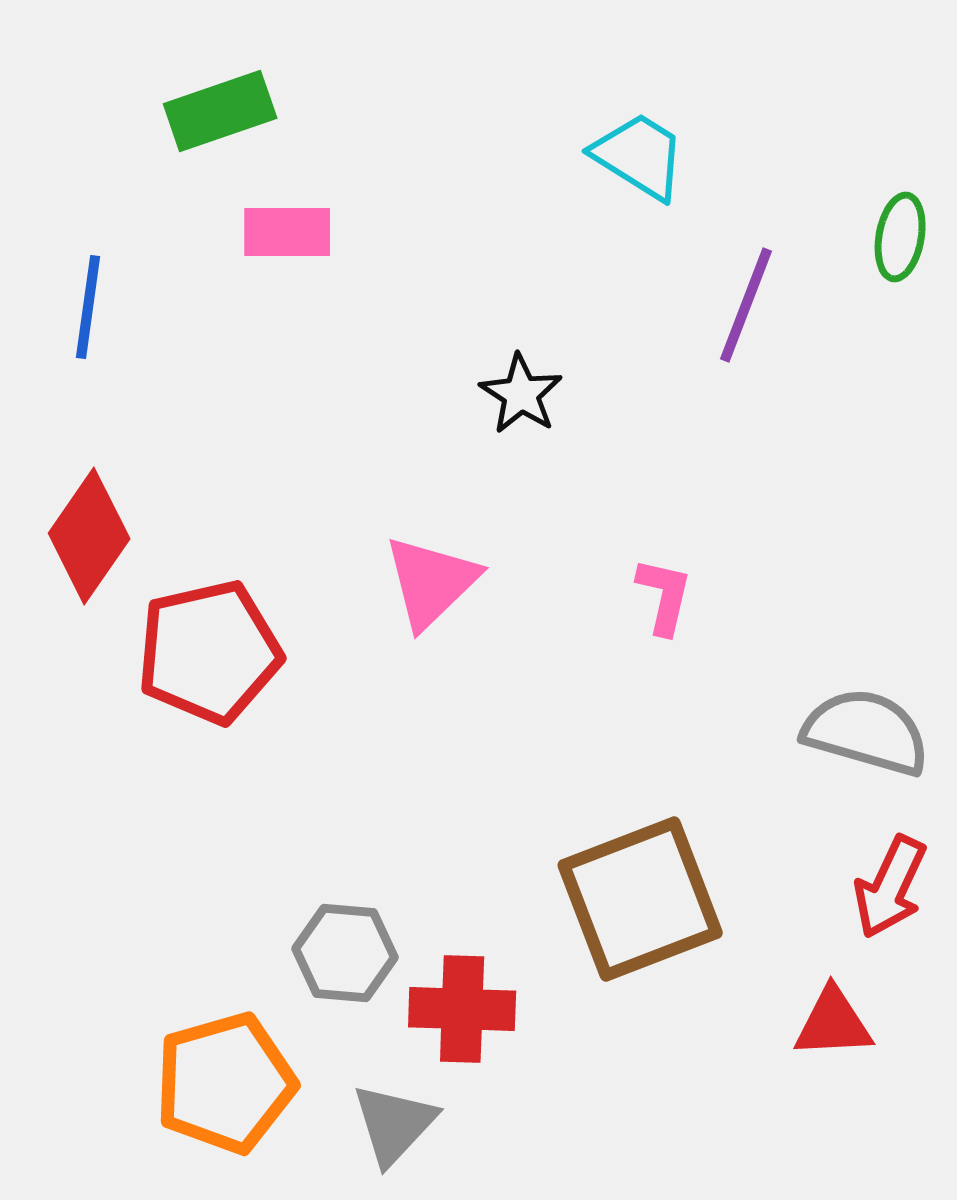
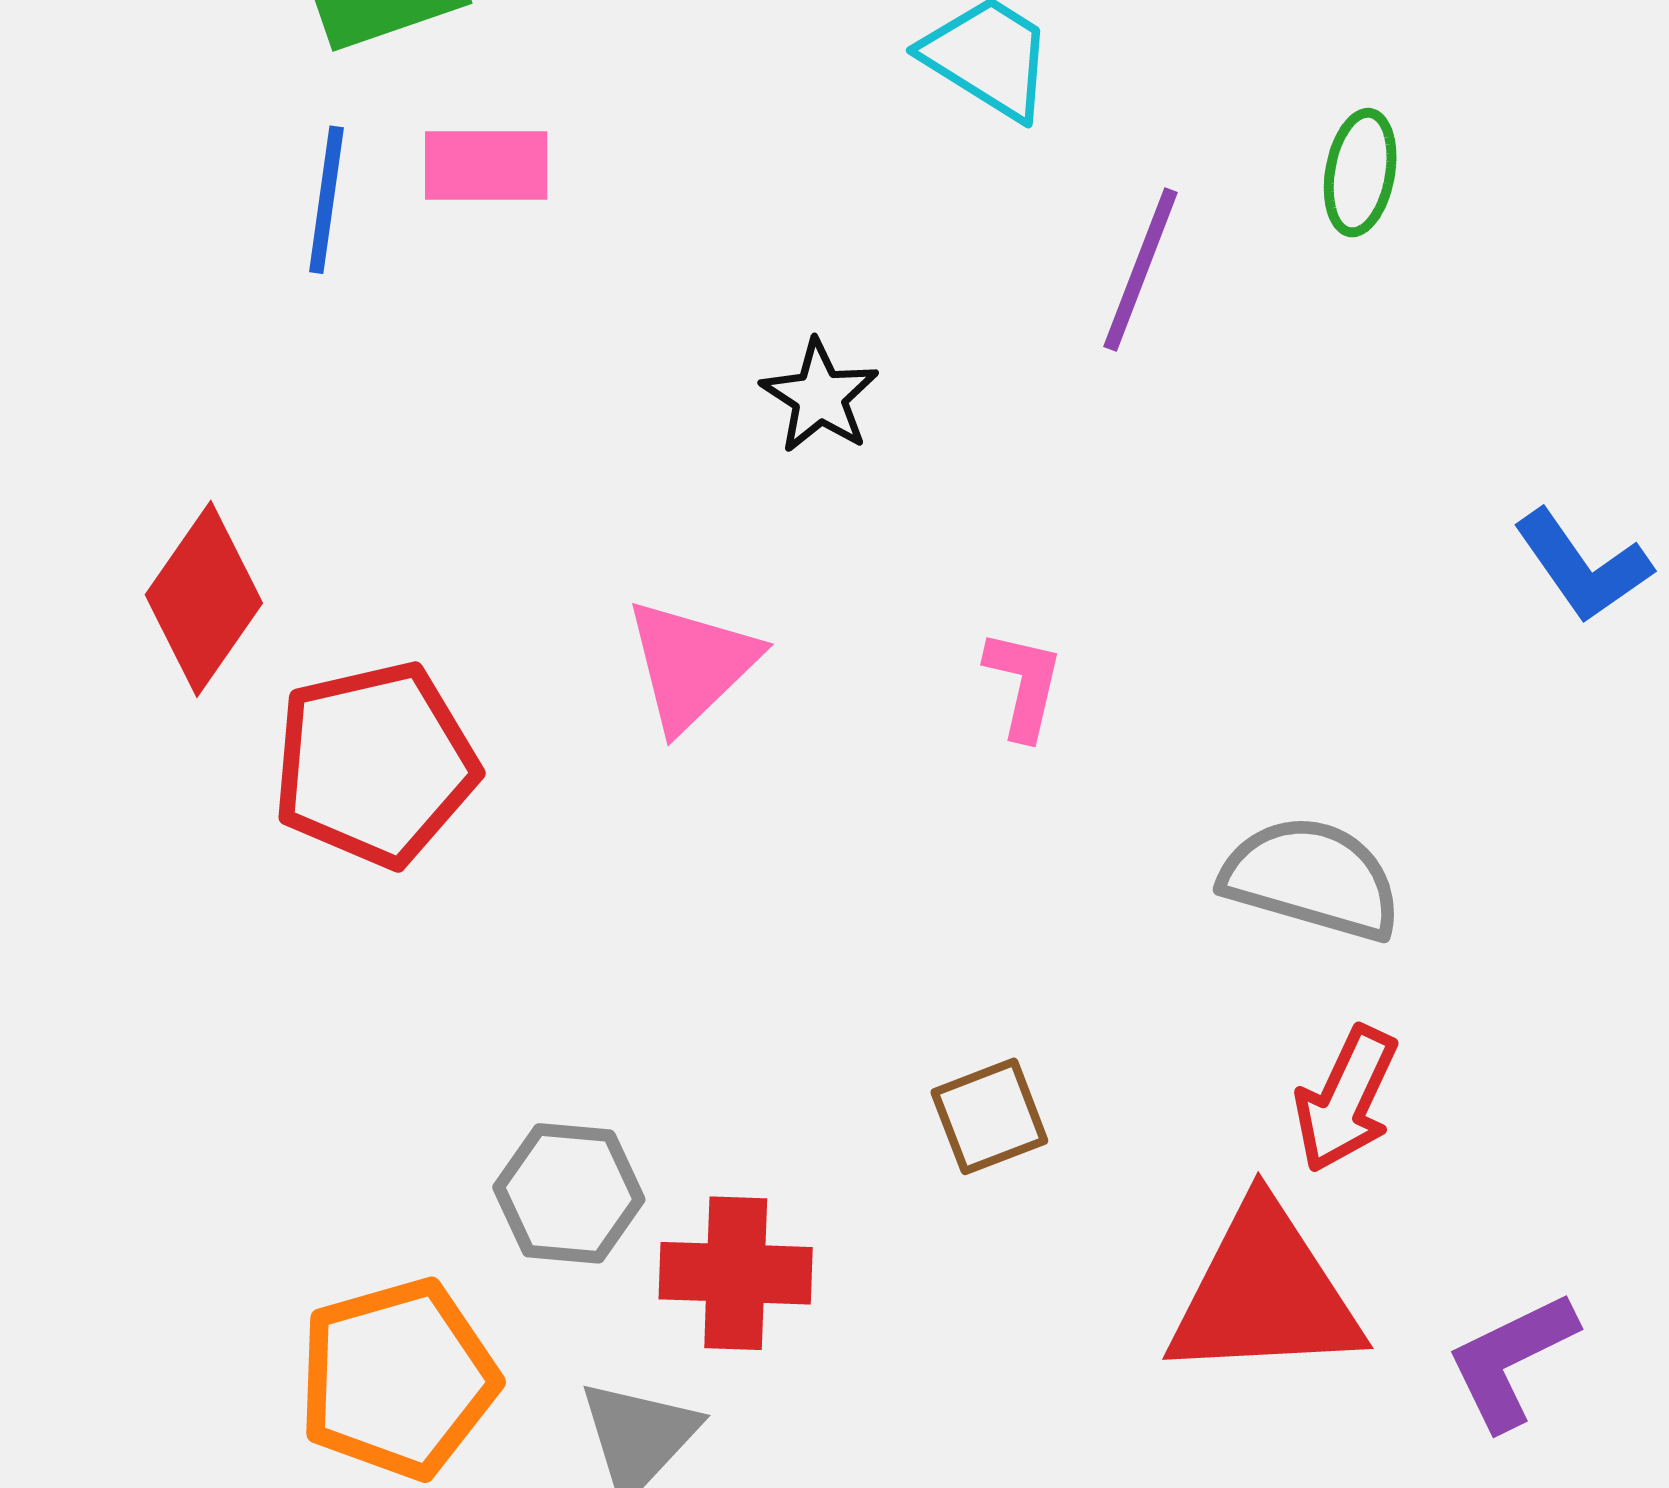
blue line: (88, 307) -> (326, 200), moved
brown square: (640, 899) -> (989, 1116), size x0.5
red triangle: (833, 1023) -> (1265, 1293), size x1.8

